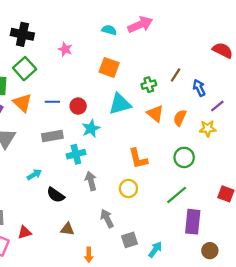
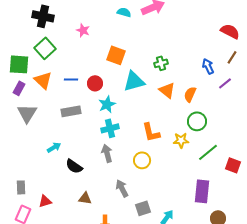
orange square: (109, 67) -> (116, 55), moved
brown line: (176, 75) -> (232, 57), moved
yellow star: (208, 129) -> (181, 140), moved
cyan cross: (76, 154) -> (110, 128), moved
green circle: (184, 157) -> (197, 121), moved
green line: (177, 195) -> (208, 152), moved

